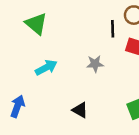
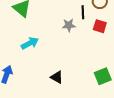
gray star: (95, 64) -> (69, 25), moved

